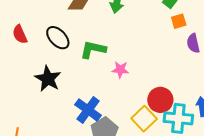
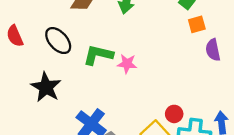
pink star: (120, 70) -> (127, 64), moved
red circle: (160, 100) -> (174, 114), size x0.6

